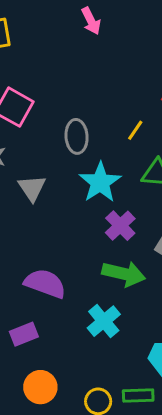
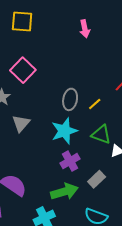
gray ellipse: (77, 136) -> (70, 99), moved
green arrow: (124, 274) -> (64, 192), turned -44

